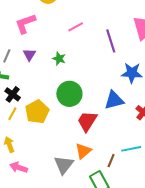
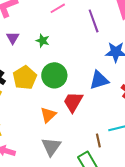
yellow pentagon: (37, 112) -> (25, 78), moved
orange triangle: (83, 151) -> (48, 115), moved
brown line: (111, 161) -> (98, 141), turned -32

